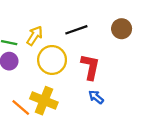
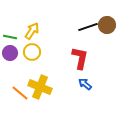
black line: (76, 30) -> (88, 27), moved
yellow circle: (52, 60) -> (32, 52), moved, size x0.7

